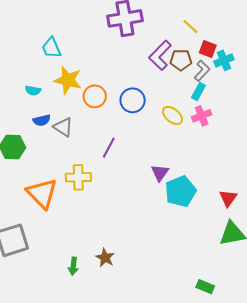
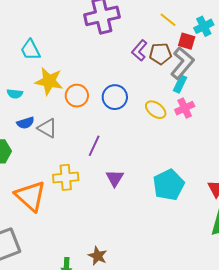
purple L-shape: (160, 55) -> (139, 50), size x0.7
cyan cross: (224, 60) -> (204, 26), moved
gray L-shape: (202, 71) -> (182, 63), size x1.5
purple triangle: (160, 173) -> (115, 178), moved

